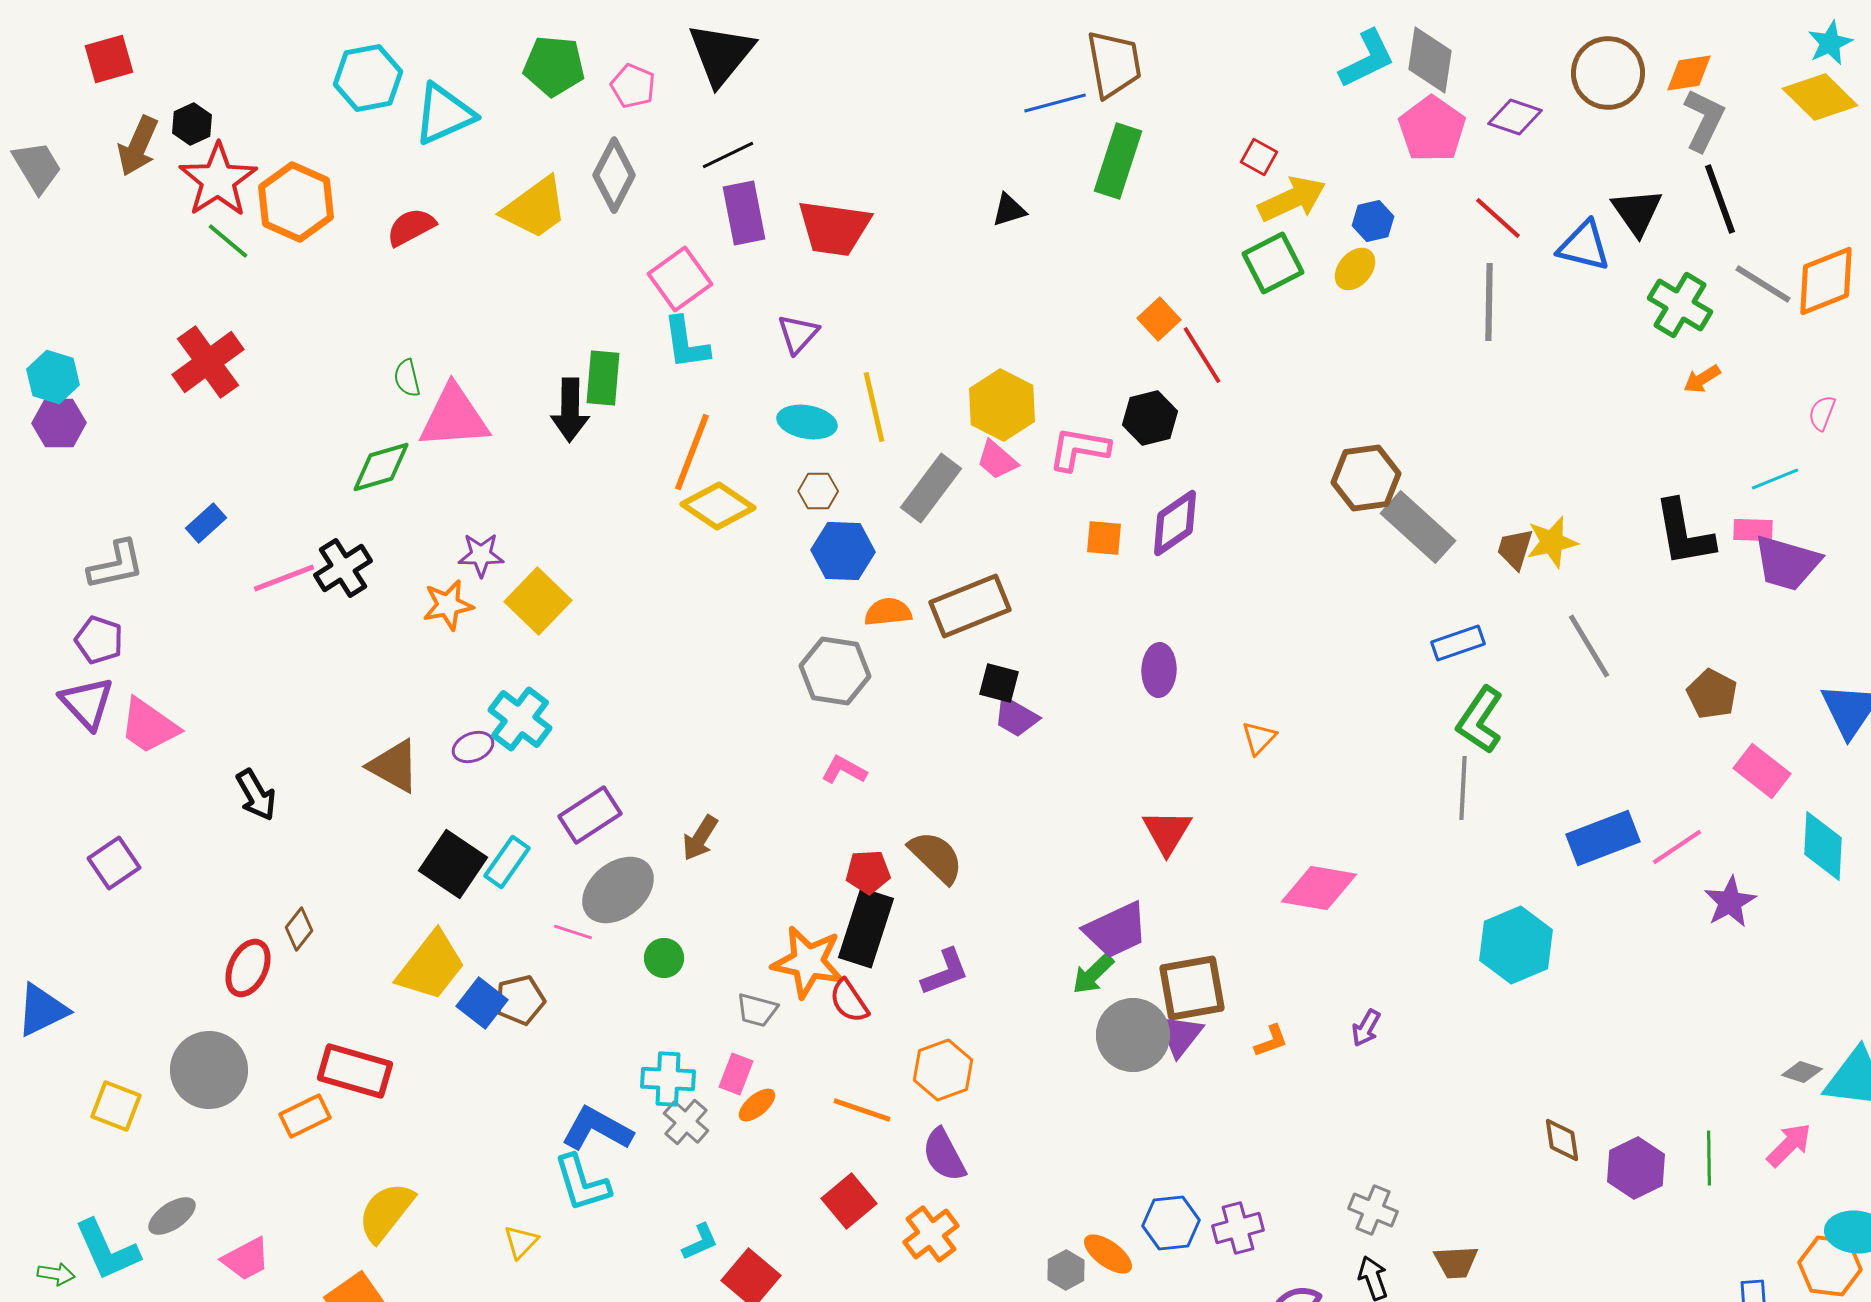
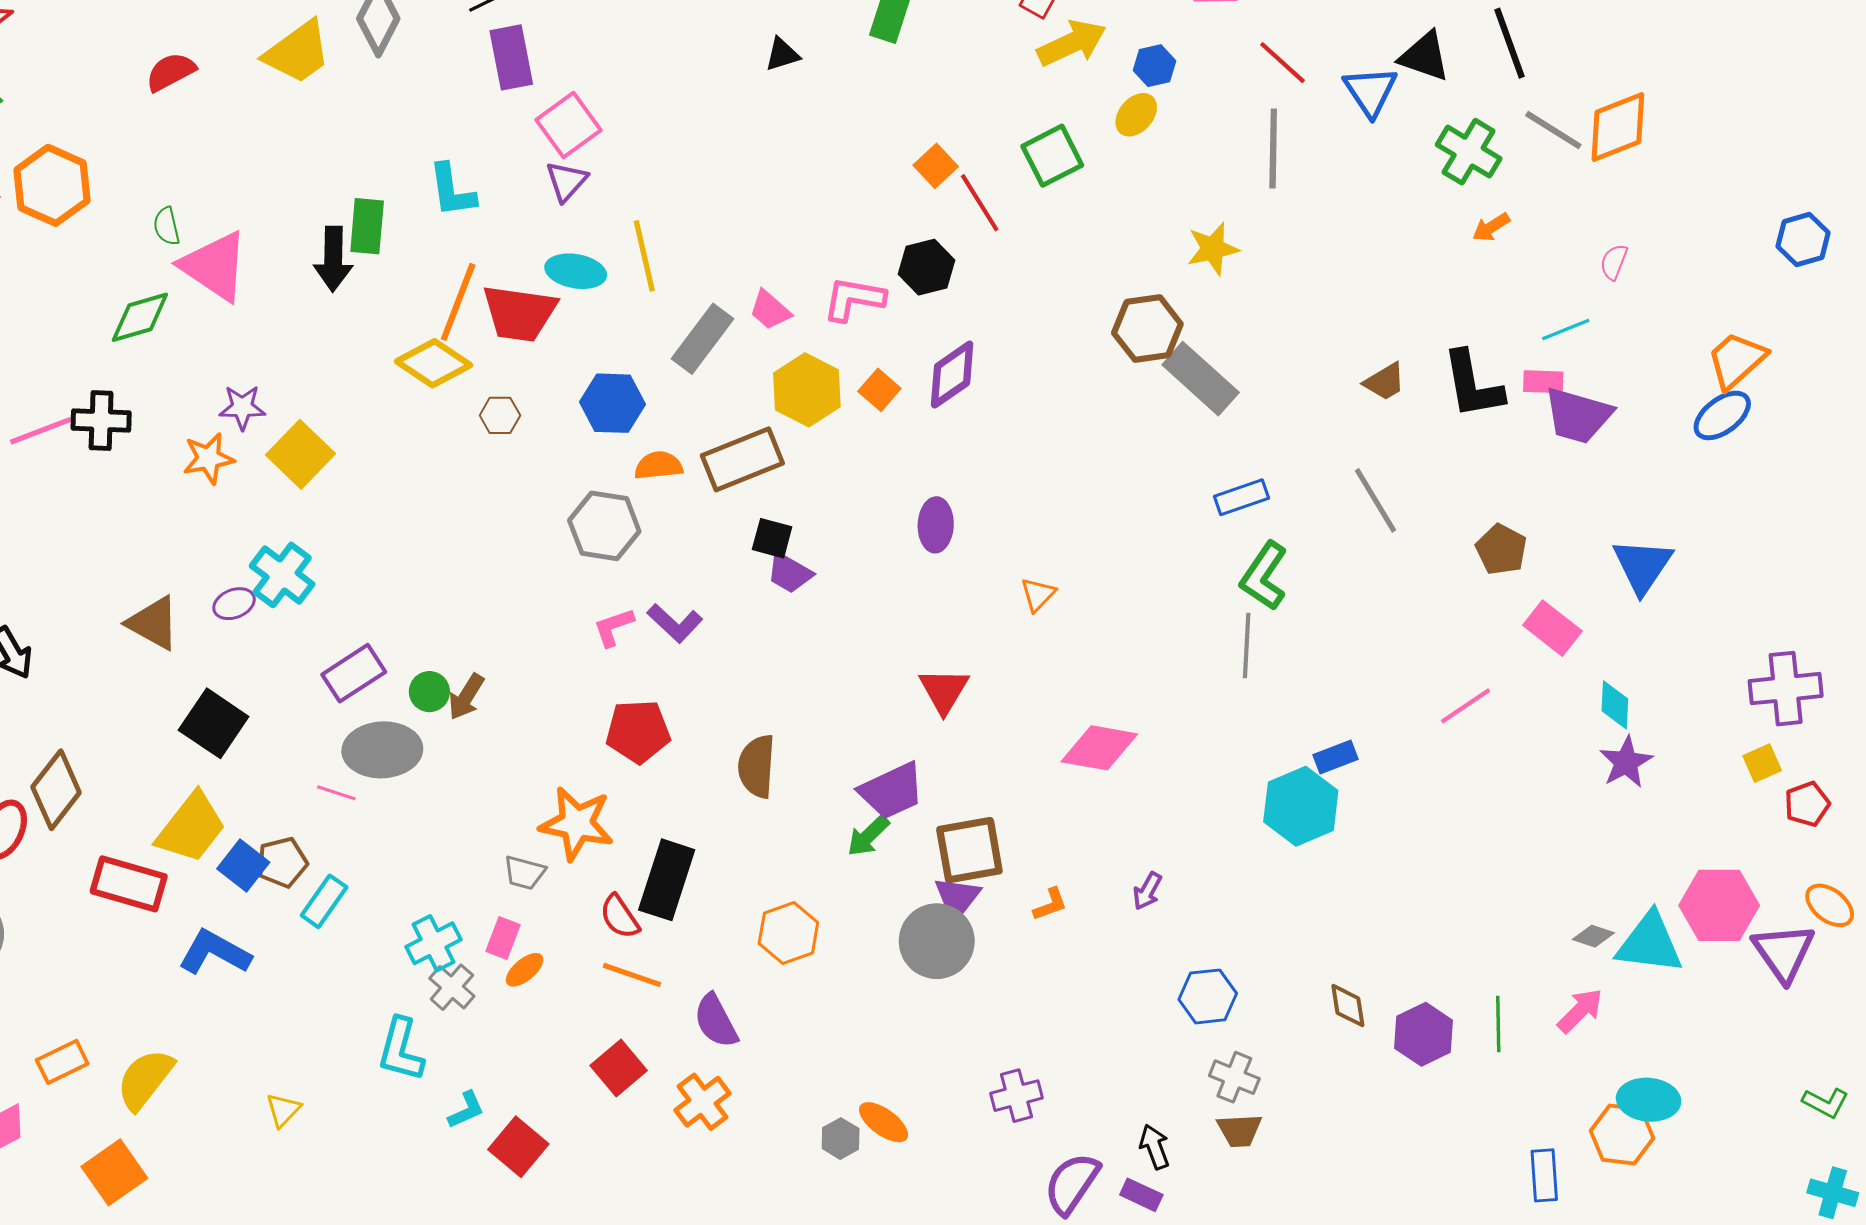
orange hexagon: (296, 202) -> (52, 185), moved
black triangle: (1637, 212) -> (1425, 56), turned -36
red trapezoid: (834, 228) -> (519, 313), moved
blue triangle: (1584, 246) -> (1370, 91), turned 42
green square: (1273, 263) -> (1052, 156), moved
pink square: (680, 279) -> (569, 125), moved
yellow hexagon: (1002, 405) -> (807, 390), moved
pink triangle: (454, 417) -> (215, 266), turned 38
brown hexagon: (818, 491) -> (500, 415), moved
yellow diamond: (718, 506) -> (433, 363), moved
orange square: (1104, 538) -> (879, 390), turned 36
yellow star: (1552, 542) -> (1213, 249), moved
brown trapezoid: (1515, 549) -> (1385, 382), moved, turned -138
black cross: (343, 568) -> (101, 421), turned 34
pink L-shape: (844, 770) -> (614, 627), turned -48
blue rectangle: (1603, 838) -> (1336, 757), moved, size x0.6
cyan diamond: (1823, 846) -> (1615, 705), size x0.7
brown semicircle: (936, 857) -> (757, 766), moved, turned -130
cyan rectangle: (507, 862) -> (324, 901), moved
red pentagon: (868, 872) -> (638, 731), size x1.4
gray ellipse: (618, 890) -> (382, 750), turned 36
purple star: (1730, 902) -> (1626, 762), moved
black rectangle: (866, 928) -> (667, 880), moved
brown diamond: (299, 929) -> (56, 790), size x1.8
green circle: (664, 958) -> (429, 692), moved
purple L-shape: (945, 972) -> (675, 623), moved, turned 64
red semicircle: (849, 1001) -> (620, 917), moved
gray circle: (1133, 1035) -> (937, 941), moved
orange hexagon: (943, 1070) -> (788, 933), moved
red rectangle: (355, 1071) -> (129, 884), moved
cyan cross: (668, 1079) -> (433, 943), turned -30
orange rectangle: (305, 1116) -> (62, 1062), moved
blue L-shape: (597, 1129) -> (215, 952), moved
cyan L-shape: (582, 1183) -> (401, 1050), moved, turned 32
gray cross: (1373, 1210) -> (1234, 1077), moved
blue hexagon: (1171, 1223) -> (1208, 996), moved

